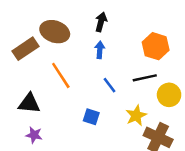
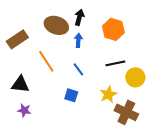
brown ellipse: (55, 32) -> (56, 25), moved
orange hexagon: (156, 46) -> (113, 29), moved
blue line: (109, 85) -> (78, 69), moved

